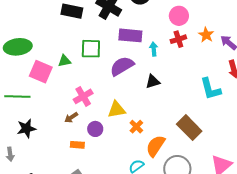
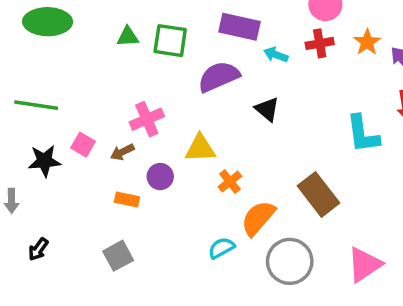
cyan arrow: (154, 49) -> (276, 55), turned -72
green triangle: (64, 61) -> (128, 37), moved
pink square: (41, 72) -> (83, 145), moved, size x0.6
black triangle: (153, 82) -> (267, 109), turned 49

